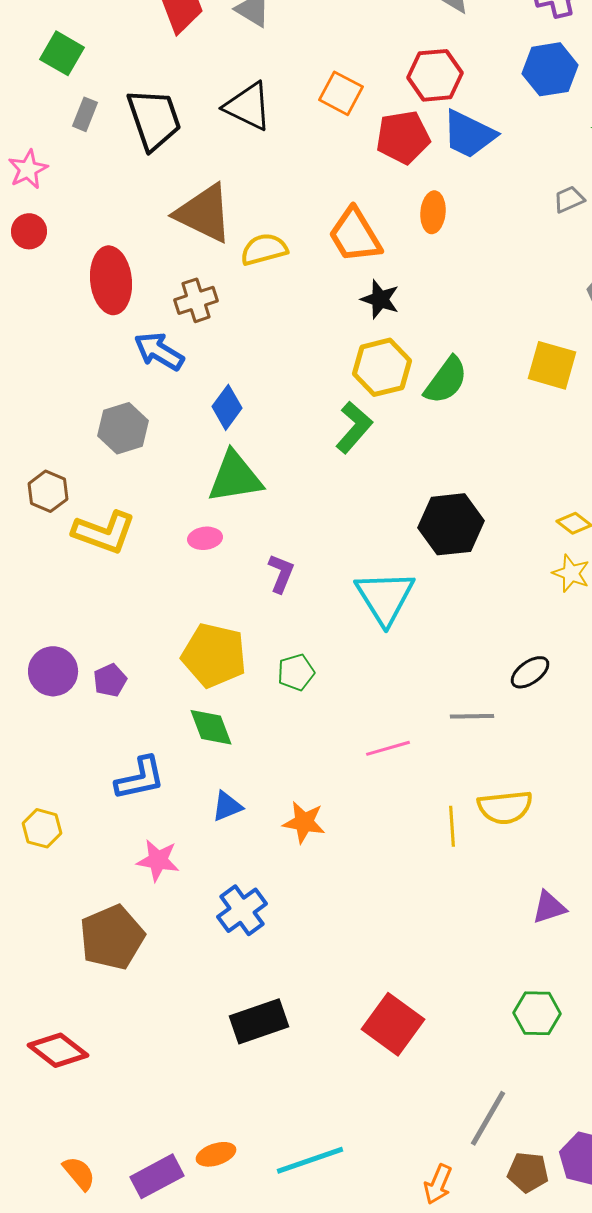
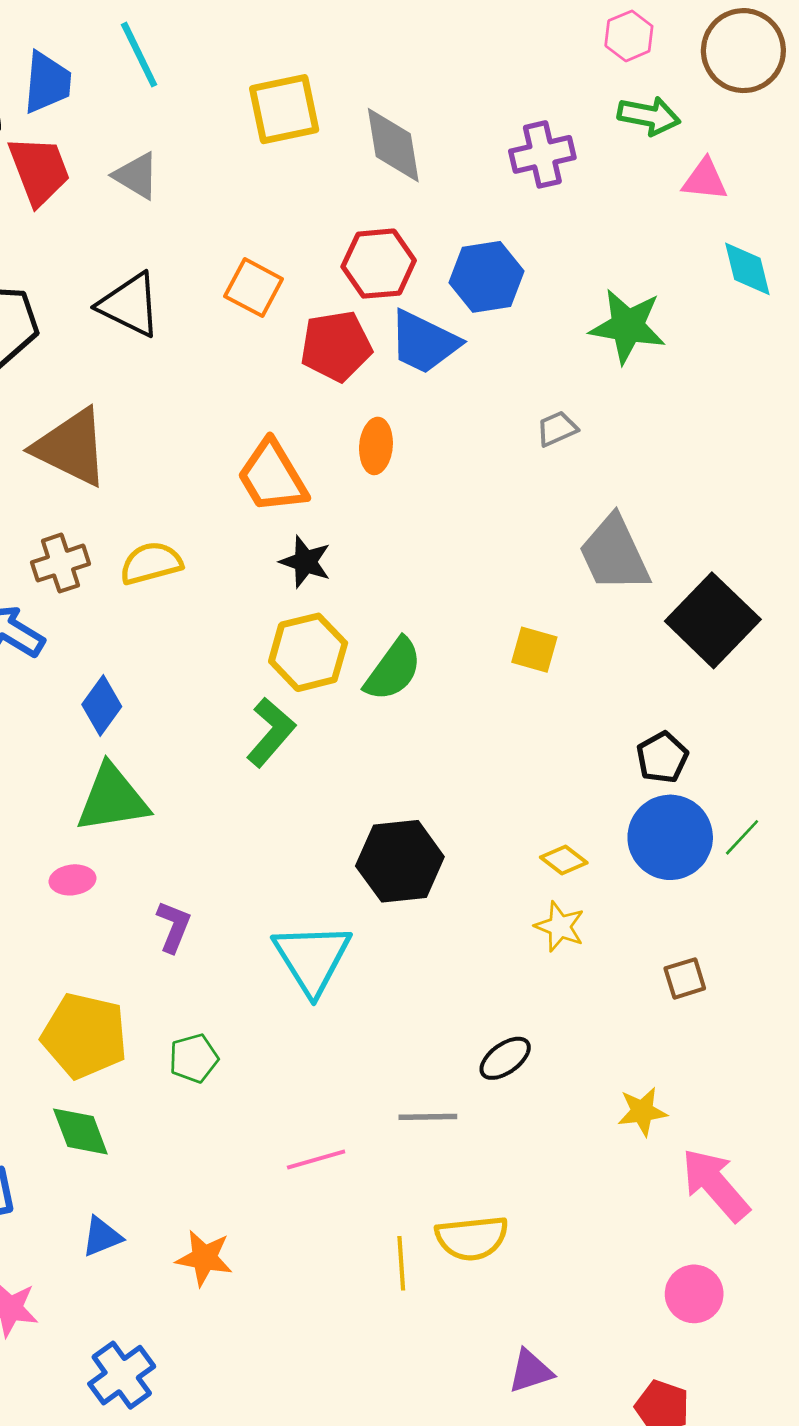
blue hexagon: (550, 69) -> (486, 277), moved
yellow semicircle: (264, 249) -> (151, 563), moved
yellow square: (552, 365) -> (534, 650), size x0.7

